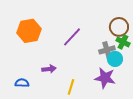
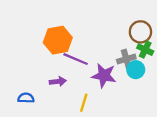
orange hexagon: (29, 31) -> (58, 40), moved
purple line: (72, 37) -> (76, 59), moved, turned 70
purple star: (105, 78) -> (104, 76), moved

